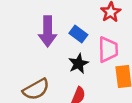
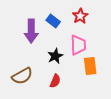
blue rectangle: (78, 34) -> (53, 21), moved

